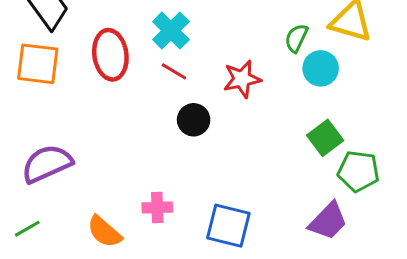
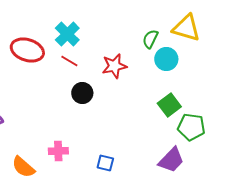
red ellipse: (110, 55) -> (27, 50), turned -64
blue square: (228, 226) -> (105, 163), size x0.6

